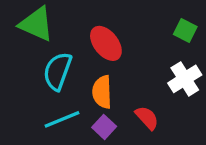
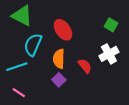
red semicircle: (147, 118) -> (85, 66), moved
cyan line: (62, 119) -> (17, 67), moved

